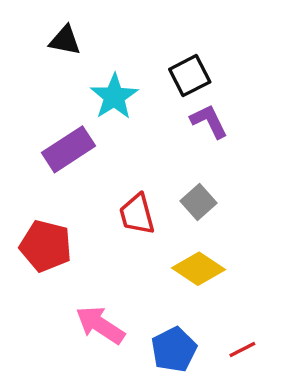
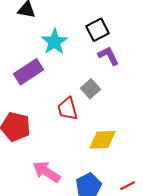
gray square: (198, 202) -> (90, 89), moved
yellow diamond: (198, 269) -> (102, 140), turned -36

